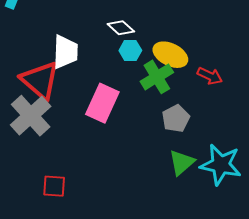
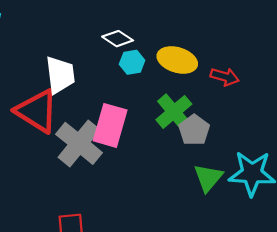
green cross: (157, 77) -> (174, 112), moved
gray cross: (31, 116) -> (79, 143), moved

